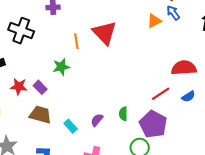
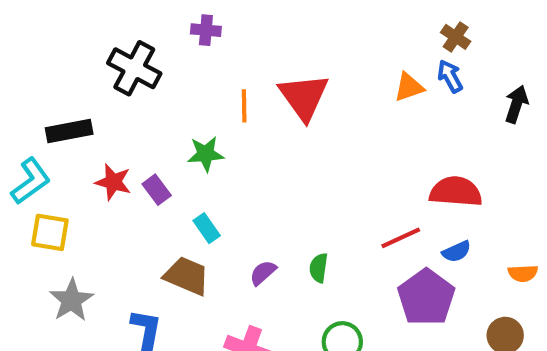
brown trapezoid: (40, 115) -> (187, 276), moved
purple pentagon: (153, 124) -> (426, 297), moved
cyan rectangle: (71, 126) -> (207, 228), moved

